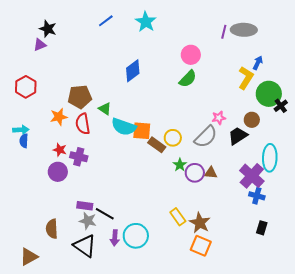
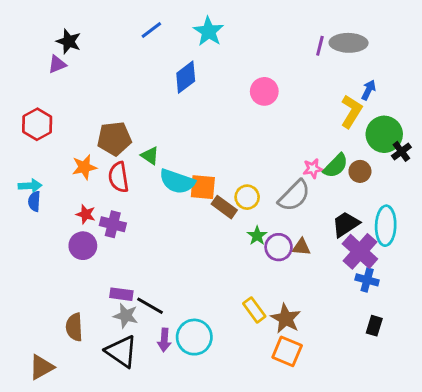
pink circle: (191, 55) -> (264, 91), moved
blue diamond: (133, 71) -> (186, 77), moved
green semicircle: (188, 79) -> (336, 166), moved
black trapezoid: (238, 136) -> (346, 224), moved

